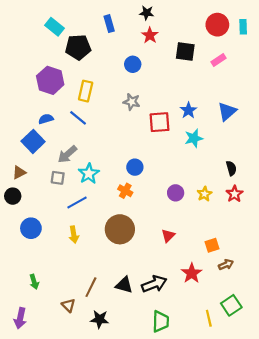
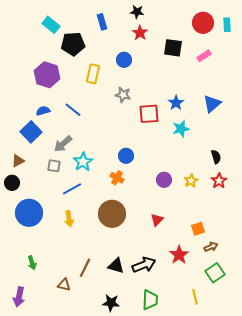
yellow rectangle: (86, 91) -> (93, 74), moved
blue circle: (31, 228) -> (29, 213), size x1.4
brown triangle: (68, 305) -> (64, 285), turned -32
green square: (231, 305) -> (215, 273), moved
black star: (100, 319) -> (111, 303), moved

